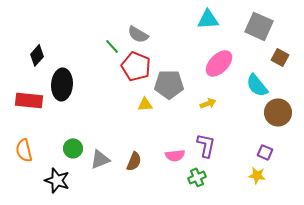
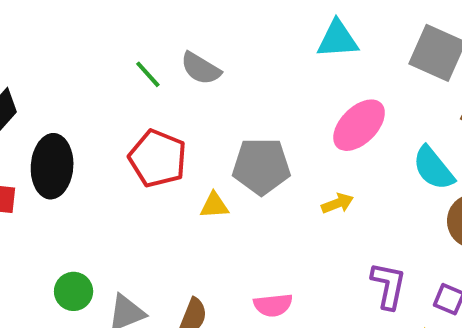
green line: (112, 46) -> (148, 74), moved
red pentagon: (136, 66) -> (158, 158), moved
purple L-shape: (206, 145) -> (388, 286), moved

